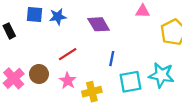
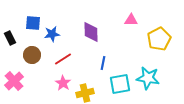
blue star: (58, 17) -> (52, 34), moved
purple diamond: (99, 24) -> (91, 32), turned 30
brown circle: (39, 74) -> (32, 55), moved

